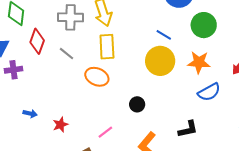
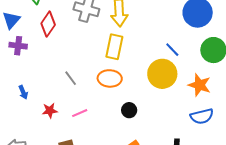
gray line: (67, 54) -> (71, 78), moved
orange ellipse: (97, 77) -> (110, 78), moved, turned -35
blue arrow: (30, 114) -> (23, 92), turned 40
pink line: (105, 132) -> (80, 113), moved

